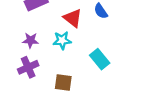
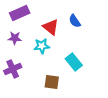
purple star: (30, 40) -> (15, 38), moved
brown square: (63, 83) -> (52, 82), moved

